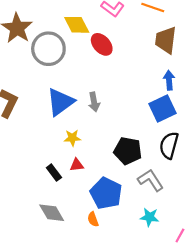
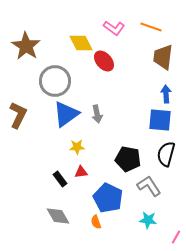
gray circle: (48, 49) -> (55, 81), moved
blue square: (163, 108) -> (160, 120), turned 30

